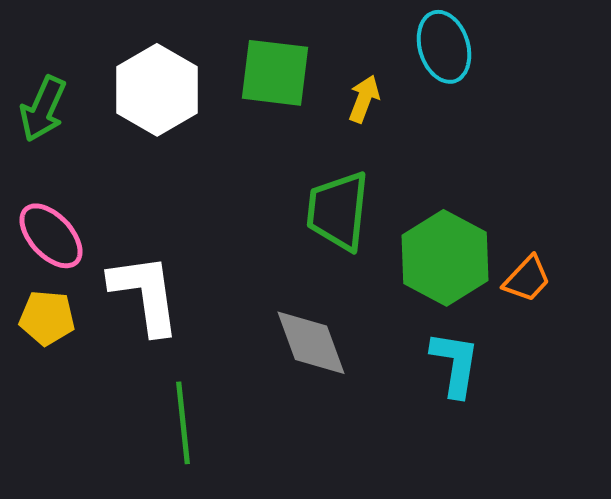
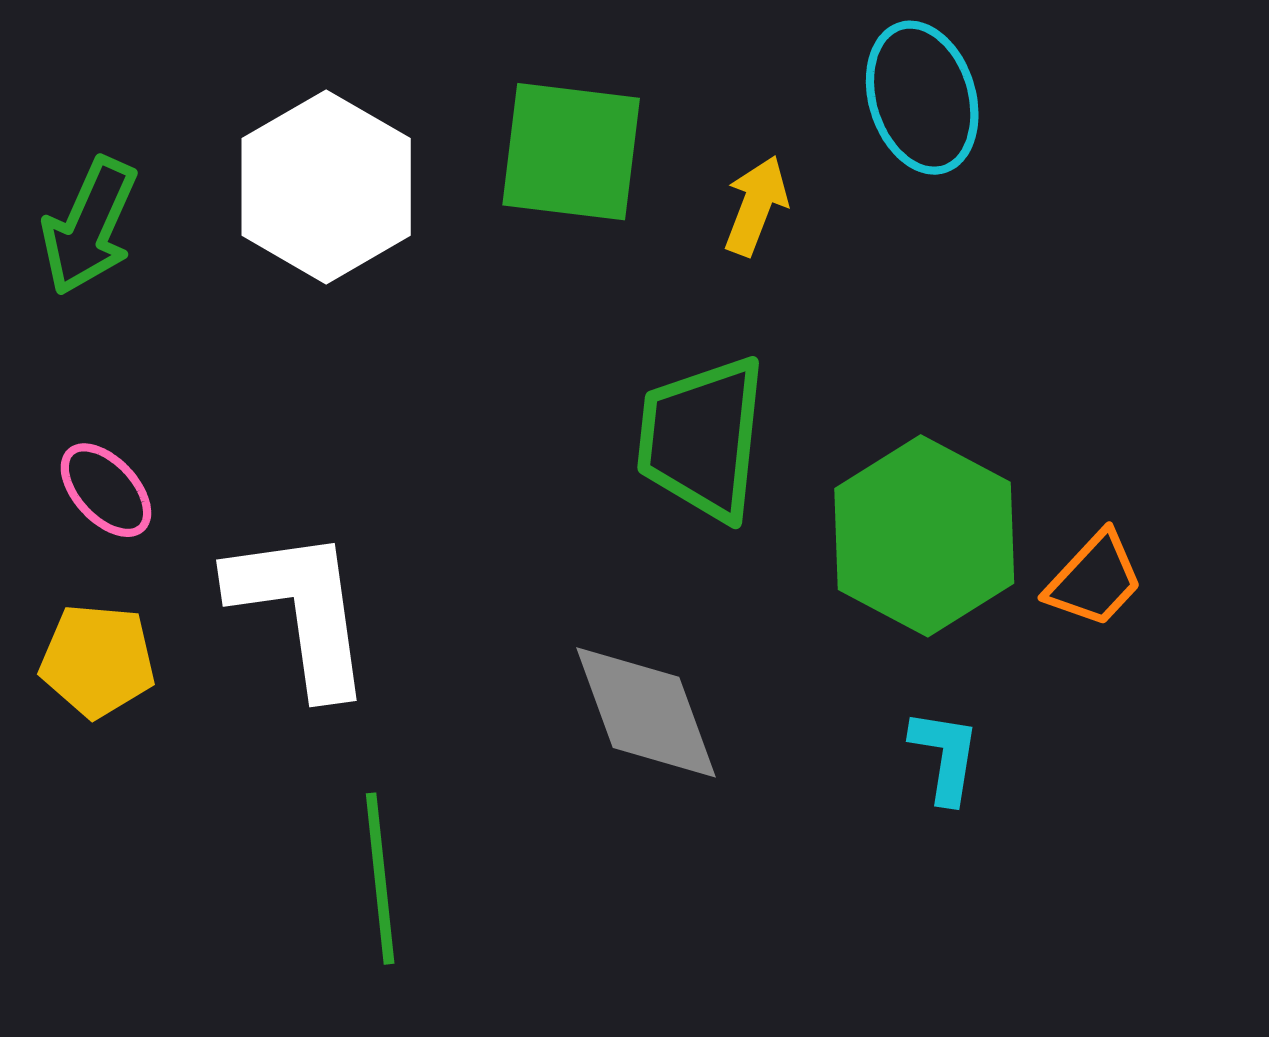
pink ellipse: (51, 236) -> (106, 490), size x0.7
cyan L-shape: (455, 364) -> (945, 756), size x0.7

